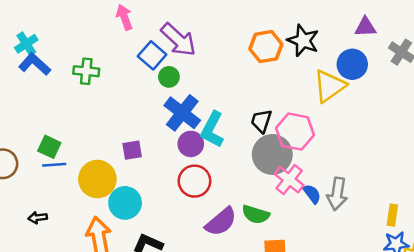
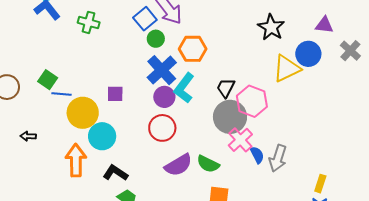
orange hexagon: (266, 47) -> (193, 49), moved
blue line: (54, 165) -> (61, 94), moved

